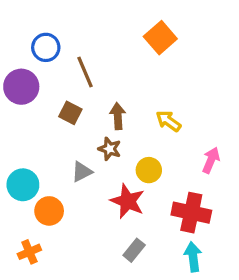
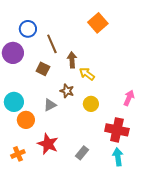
brown arrow: (118, 116) -> (72, 60), moved
yellow arrow: (168, 121) -> (87, 74), moved
cyan circle: (23, 185) -> (14, 102), moved
red star: (128, 201) -> (48, 144), moved
orange circle: (49, 211) -> (26, 120), moved

